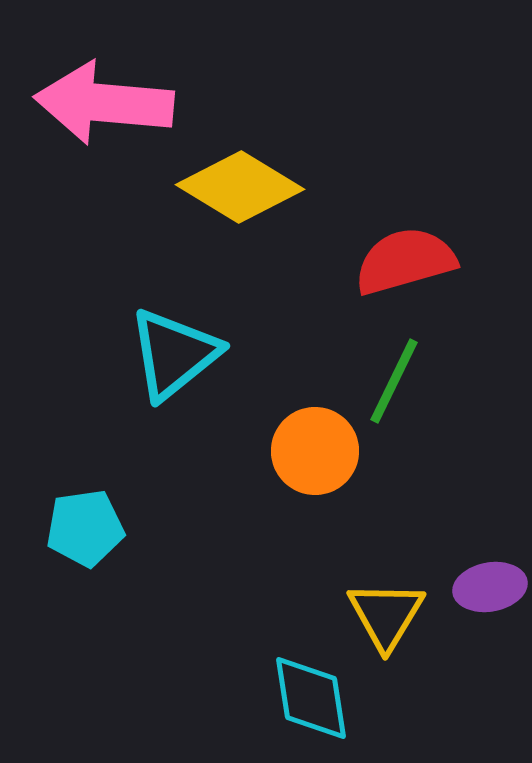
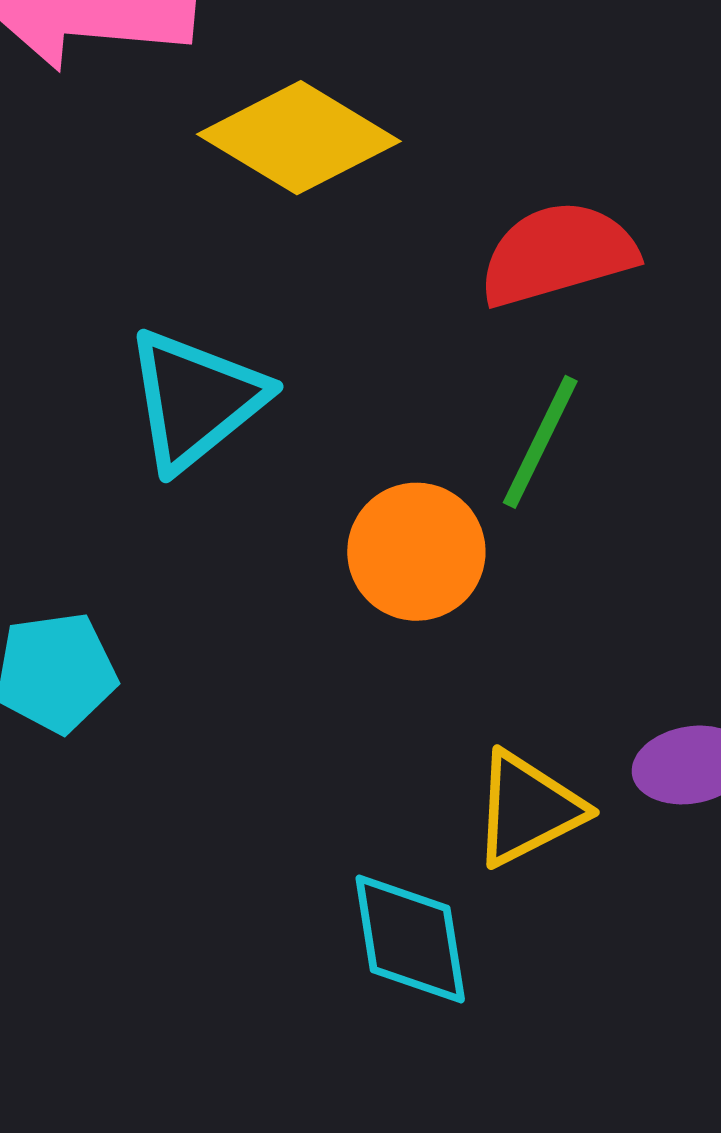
yellow triangle: (386, 615) -> (528, 809), turned 32

